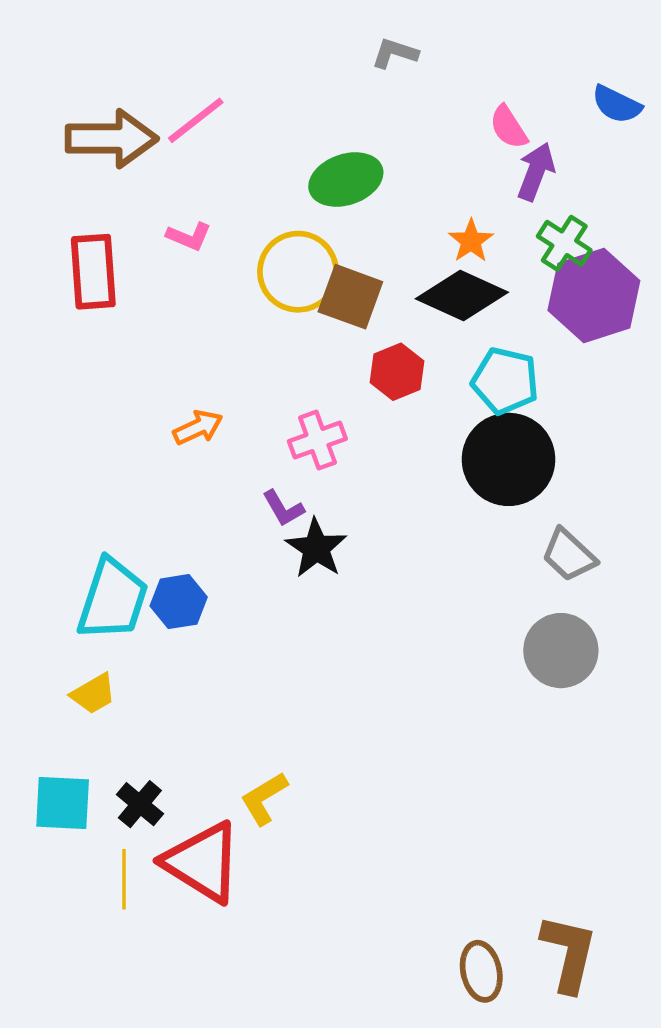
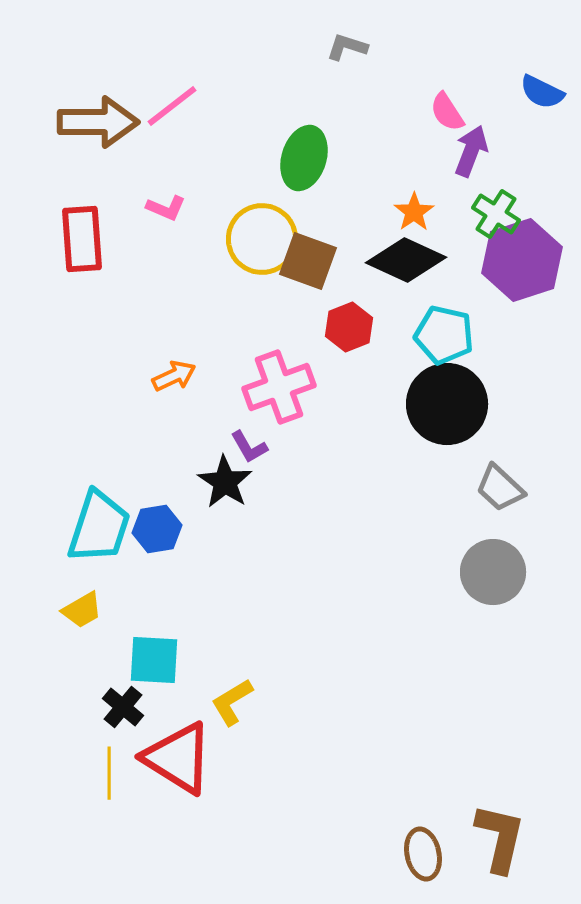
green ellipse: (346, 180) -> (304, 158), turned -54
pink cross: (317, 440) -> (279, 387), size x1.4
black star: (316, 548) -> (225, 482), moved
cyan square: (63, 803) -> (154, 660), moved

